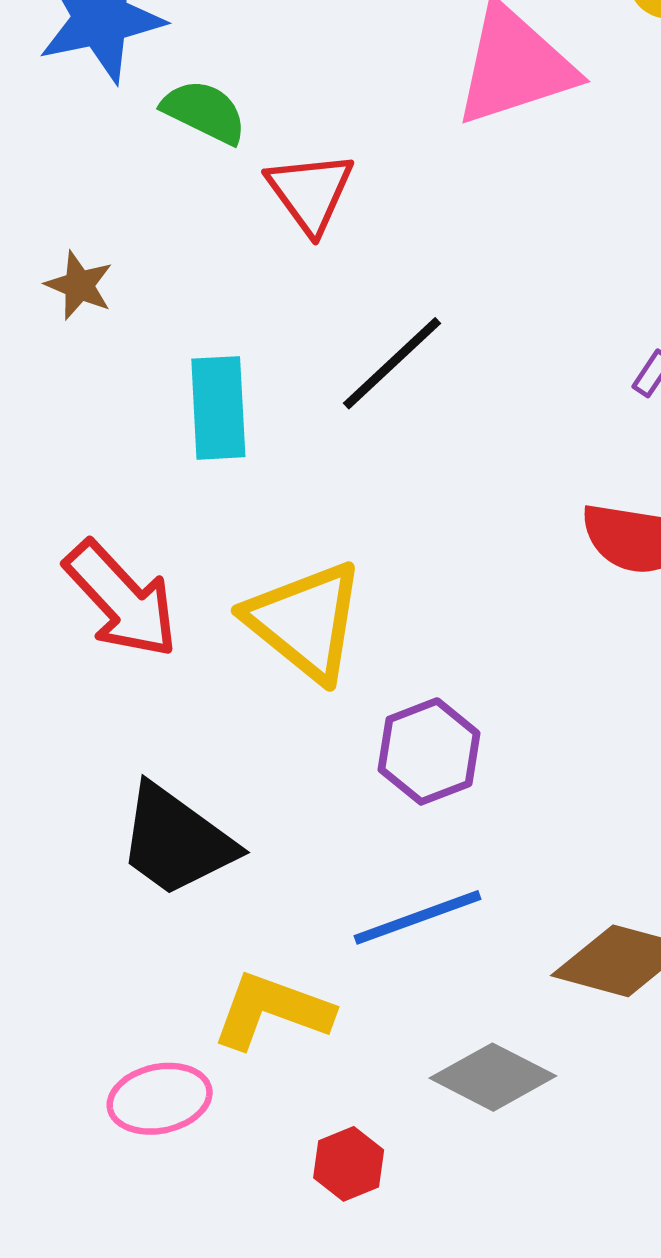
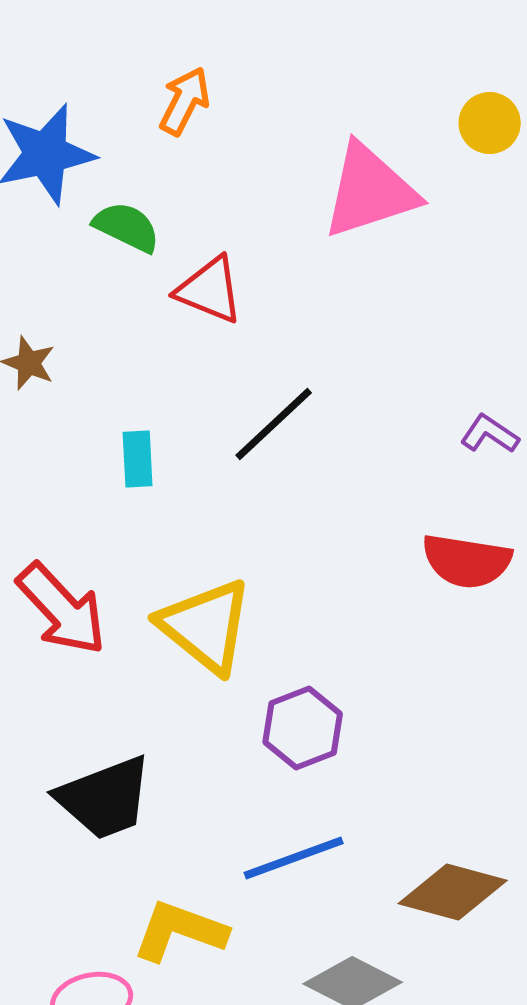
red triangle: (310, 192) -> (210, 290), turned -32
cyan rectangle: (218, 408) -> (138, 459), size x0.7
black trapezoid: (176, 841) -> (105, 798), turned -57

